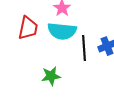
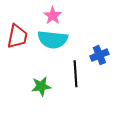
black line: (84, 48) -> (75, 74), moved

